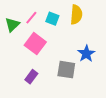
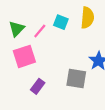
pink line: (31, 18) -> (40, 31), moved
pink square: (35, 44) -> (24, 56), moved, turned 35

